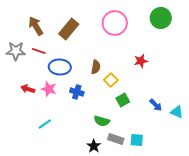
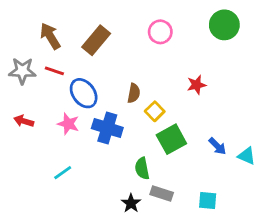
pink circle: (115, 23) -> (160, 32), size x0.7
blue ellipse: (60, 67) -> (84, 93), turned 50
red arrow: (28, 89) -> (24, 121), moved
blue cross: (77, 92) -> (107, 128), size x1.5
green square: (123, 100) -> (171, 139), size x1.5
green semicircle: (102, 121) -> (142, 168), turned 63
cyan square: (137, 140) -> (208, 200), moved

